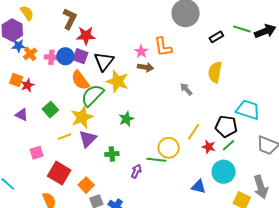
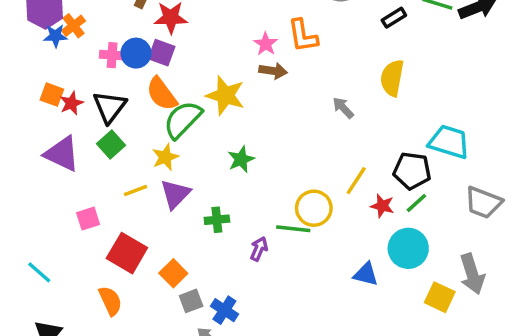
orange cross: (30, 54) -> (74, 26), moved
black triangle: (104, 61) -> (110, 107), moved
purple triangle: (22, 115) -> (62, 154), size x1.6
yellow star: (82, 117) -> (165, 157), size x0.7

